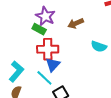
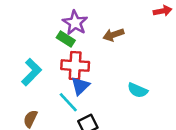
cyan semicircle: (99, 46) -> (138, 90), moved
cyan L-shape: (16, 71) -> (31, 72), moved

